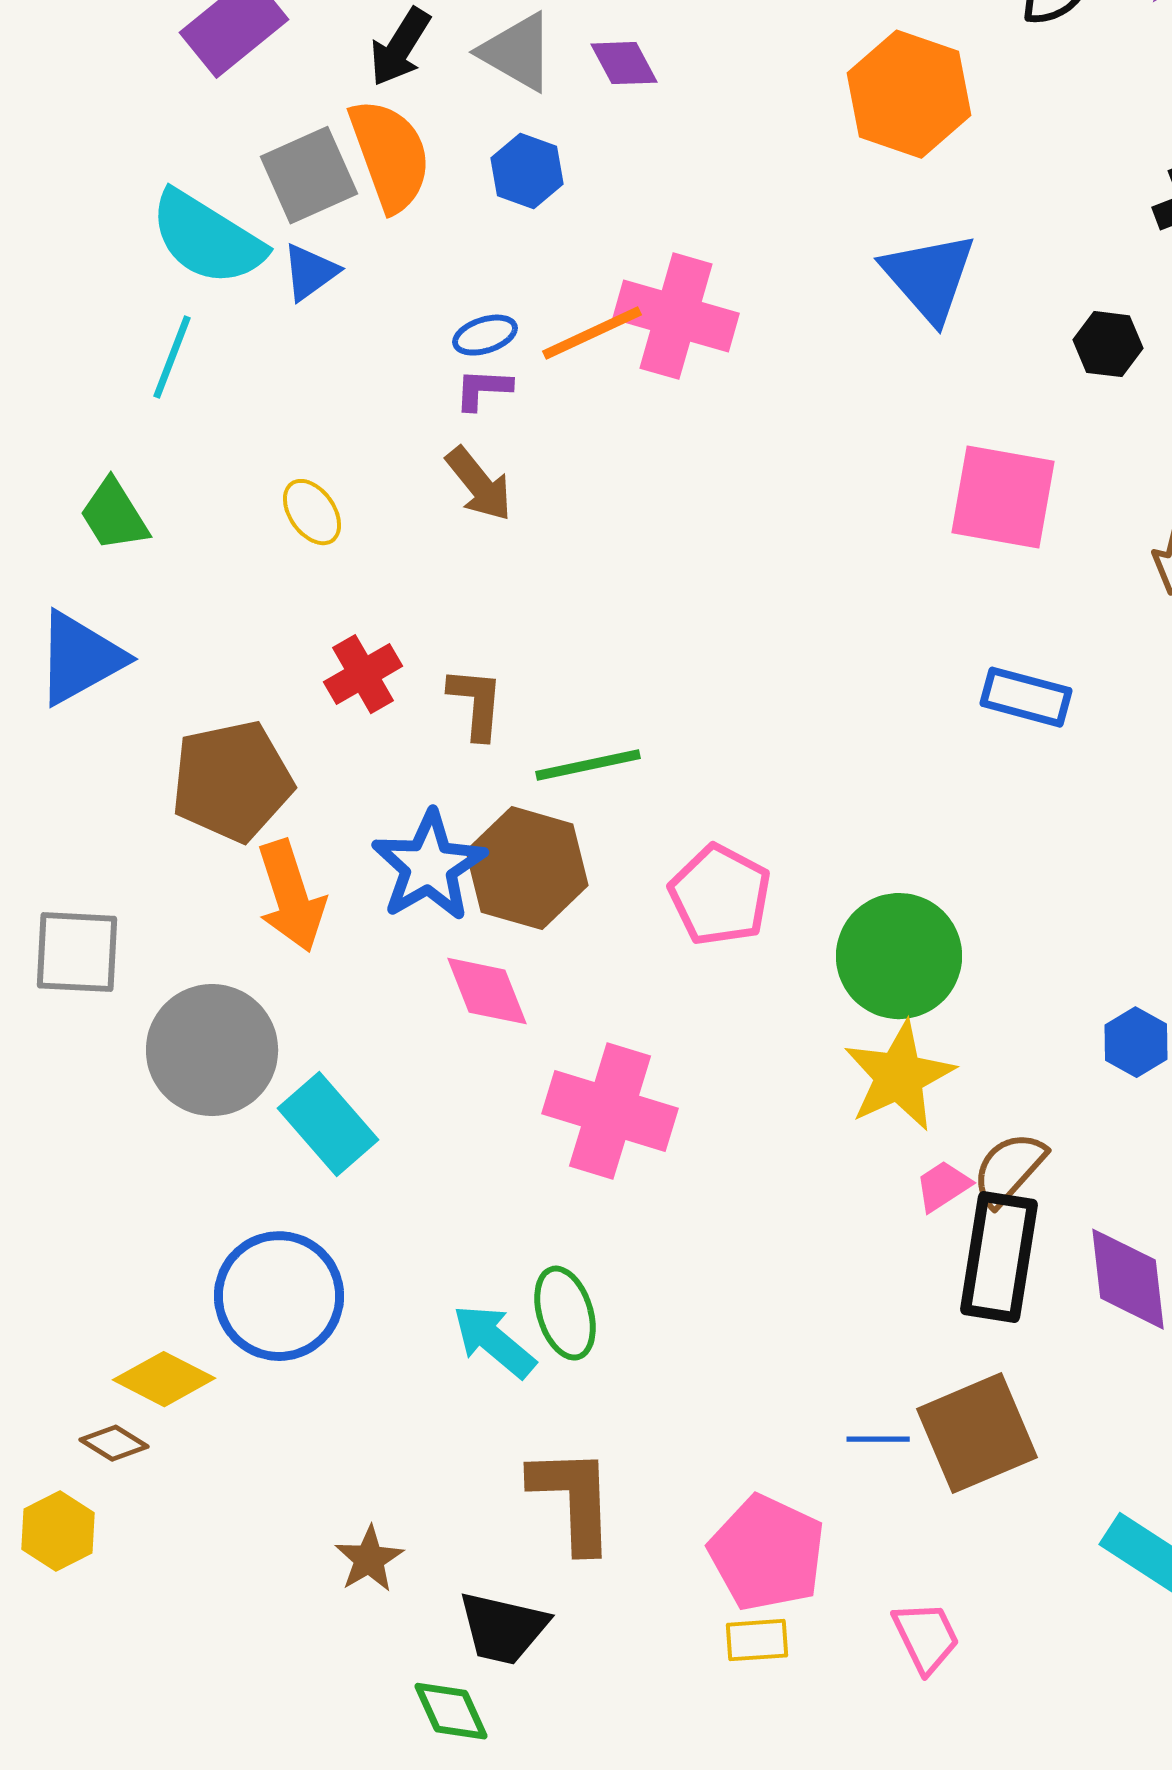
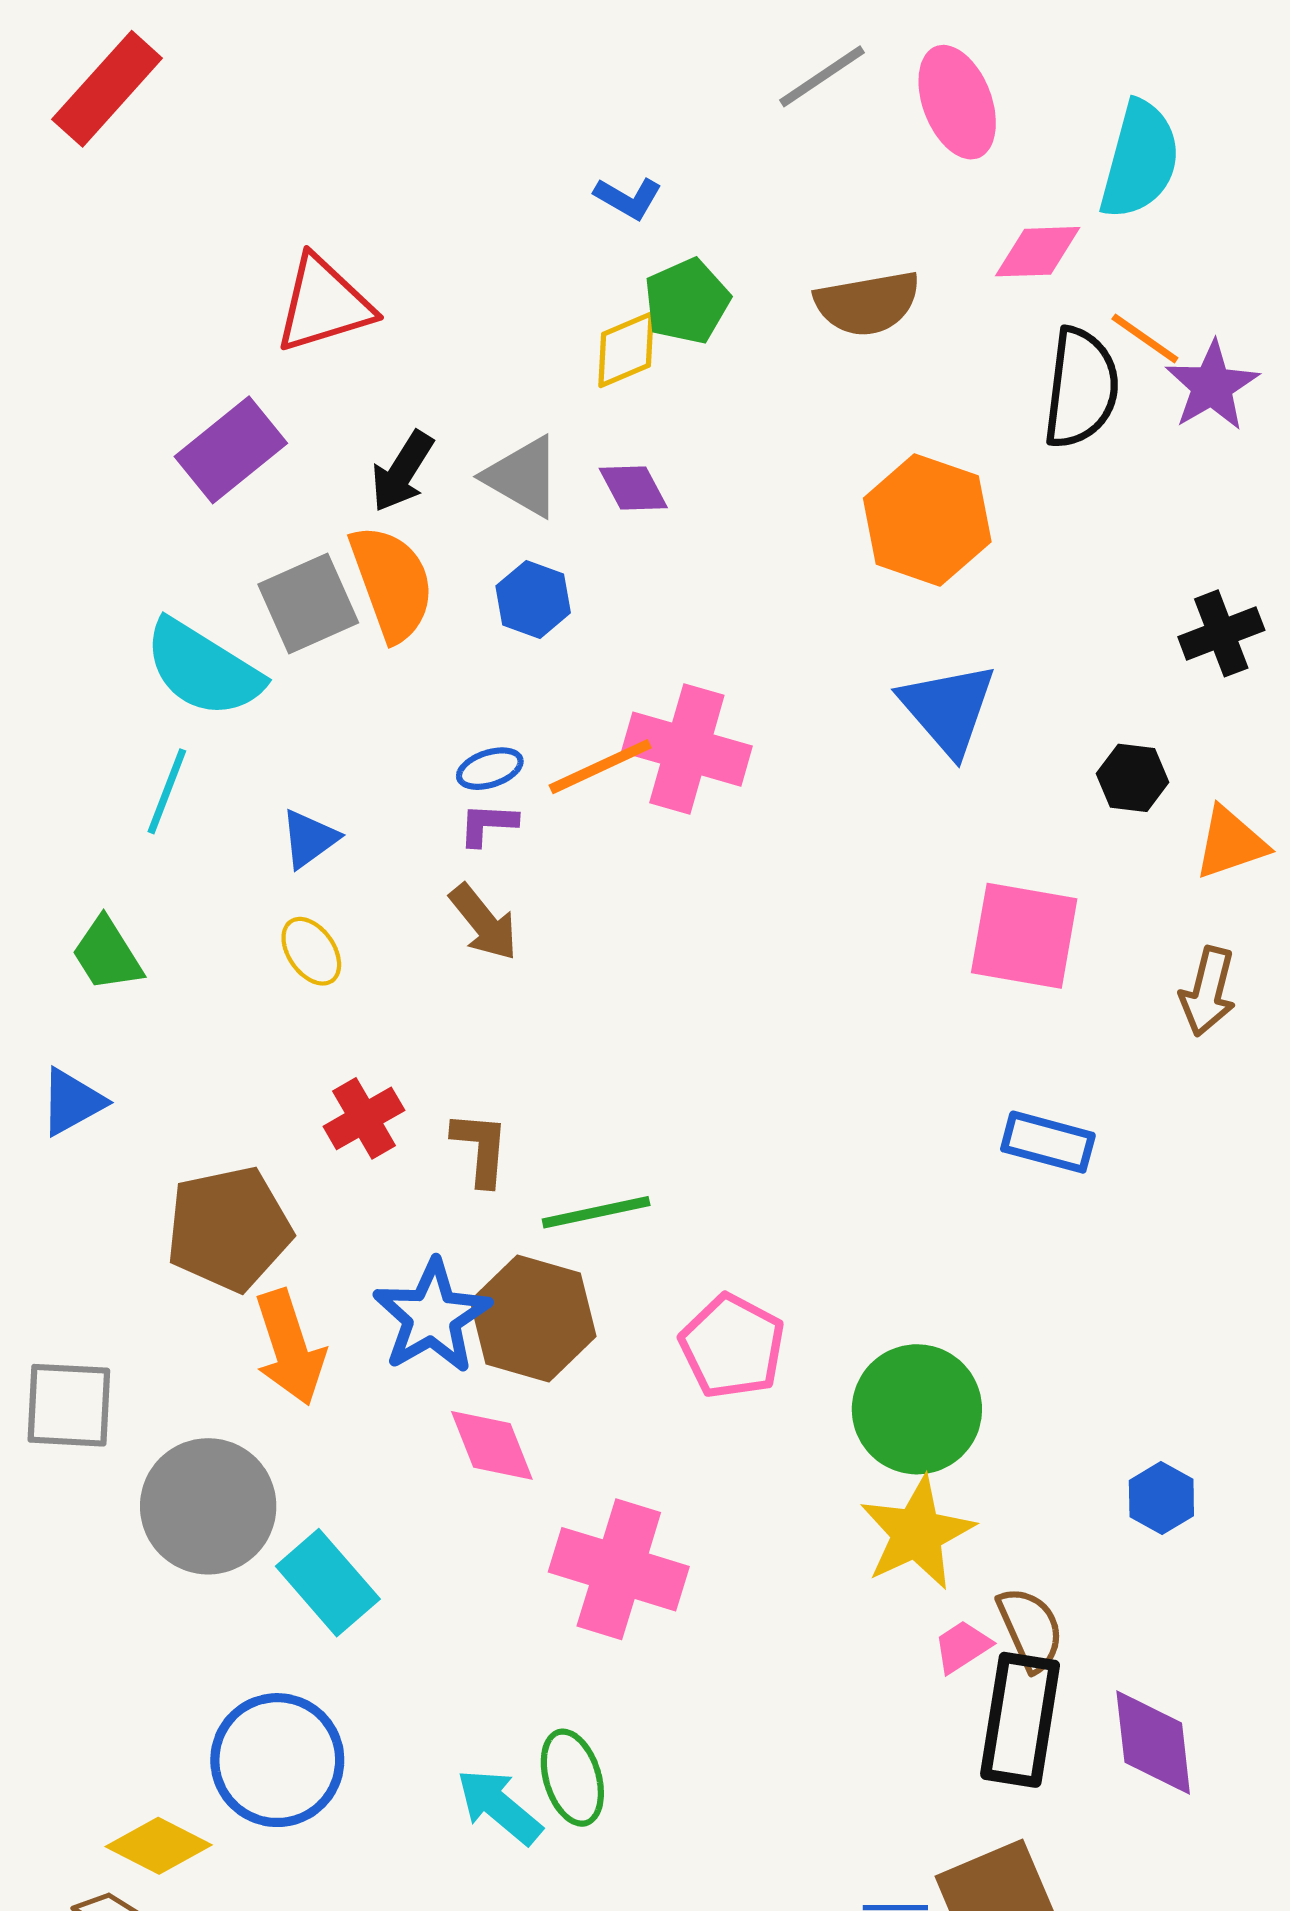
blue triangle: (310, 272) -> (309, 839), moved
blue triangle: (80, 658) -> (72, 1102), size x0.7
brown semicircle: (1009, 1169) -> (1030, 1629), turned 114

